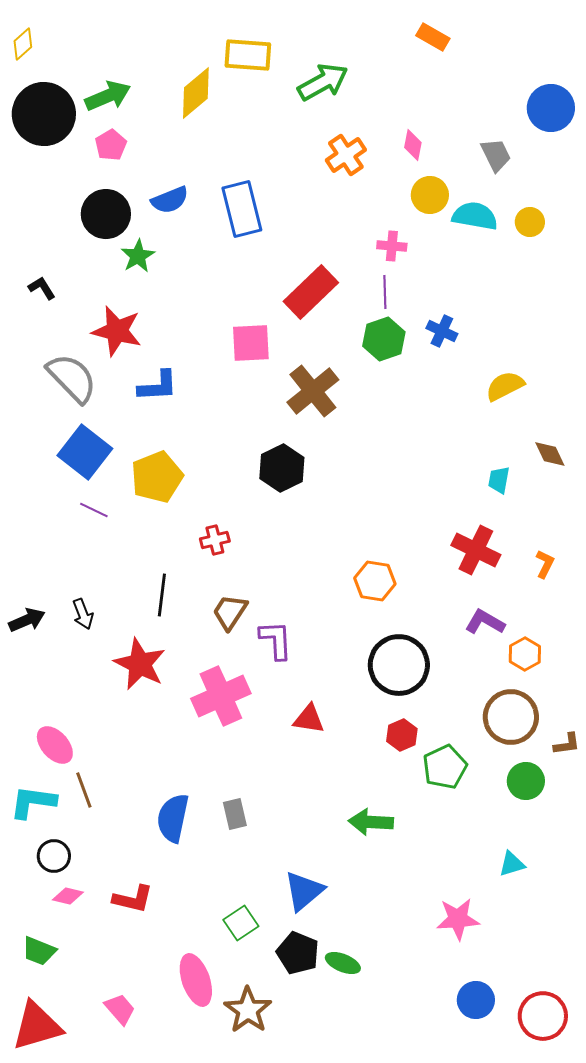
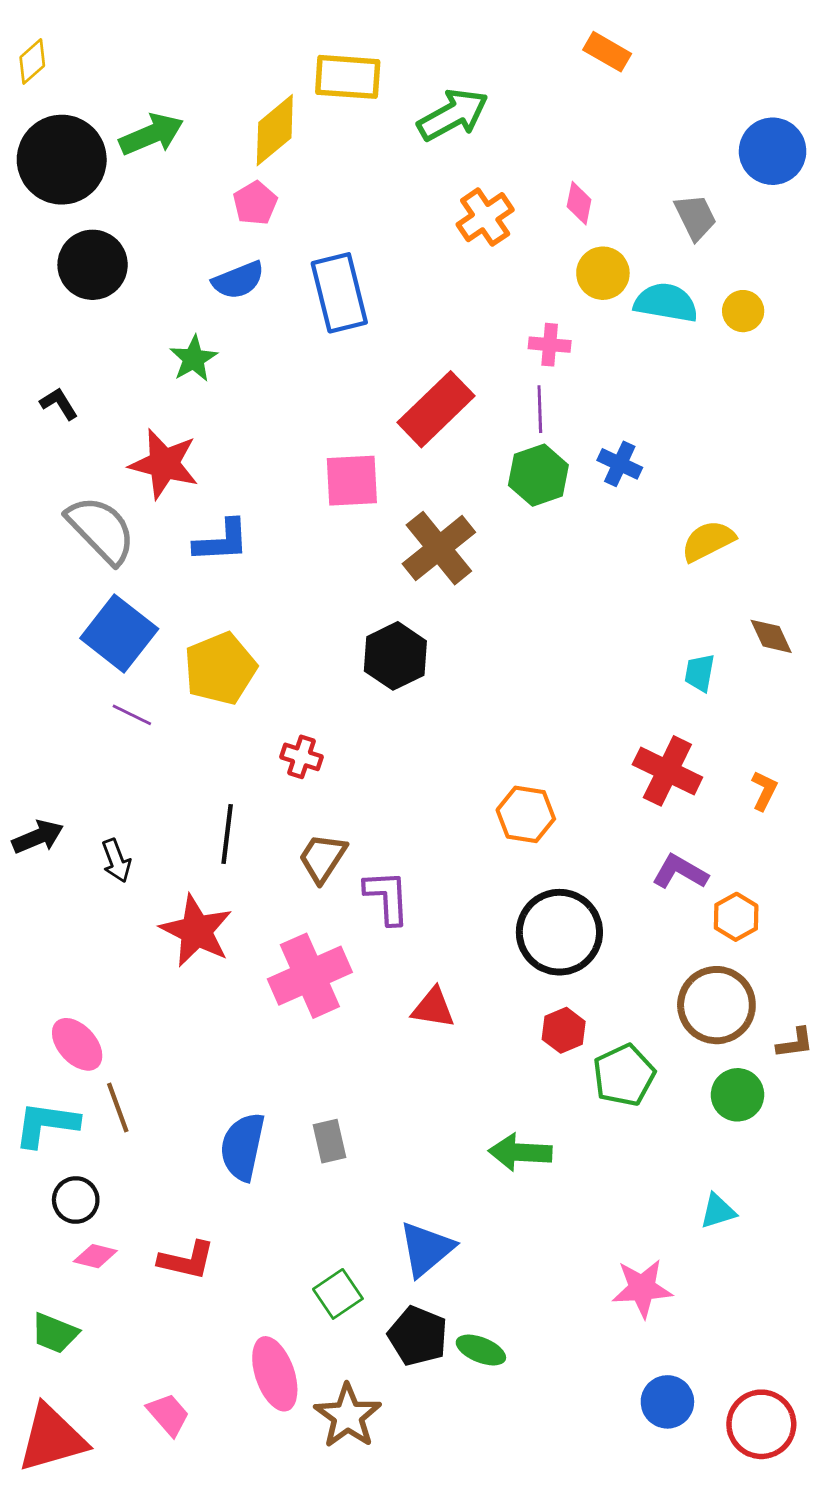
pink pentagon: (111, 145) -> (255, 203), moved
black circle: (106, 214) -> (93, 265), moved
red cross: (215, 540) -> (301, 757), turned 32
black arrow: (27, 620) -> (38, 837), moved

